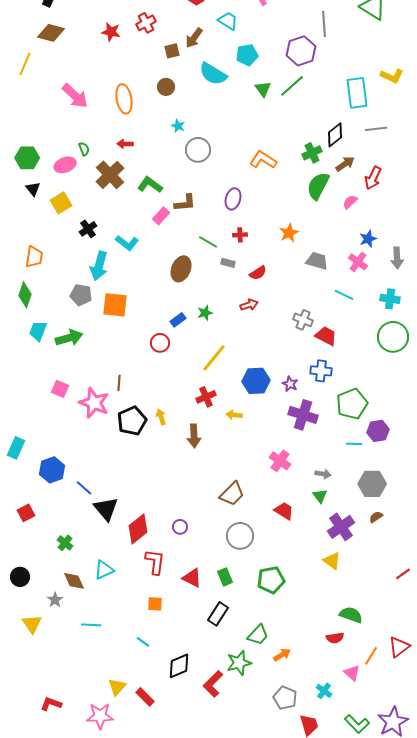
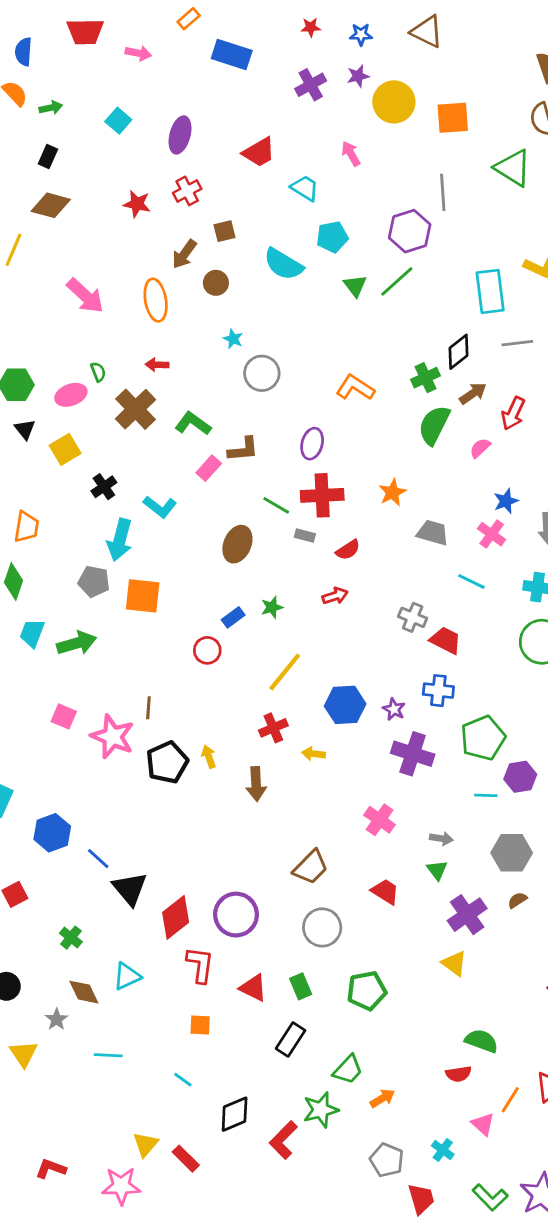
brown arrow: (194, 38) -> (184, 254), moved
red cross: (240, 235) -> (322, 495), size x2.0
purple circle: (180, 527) -> (236, 915), size x2.0

